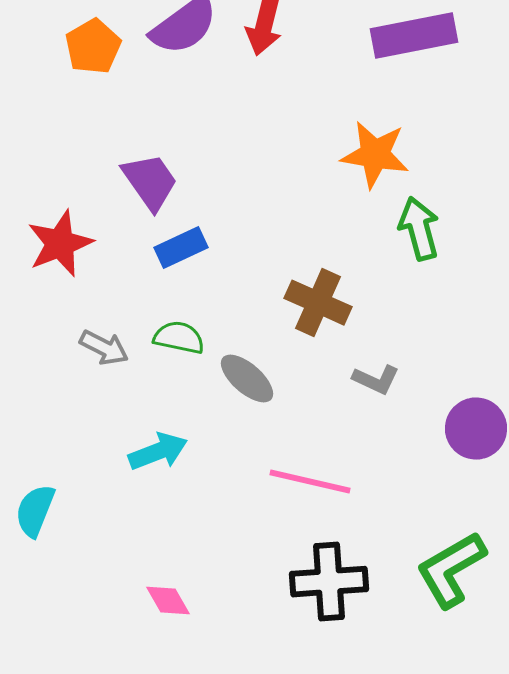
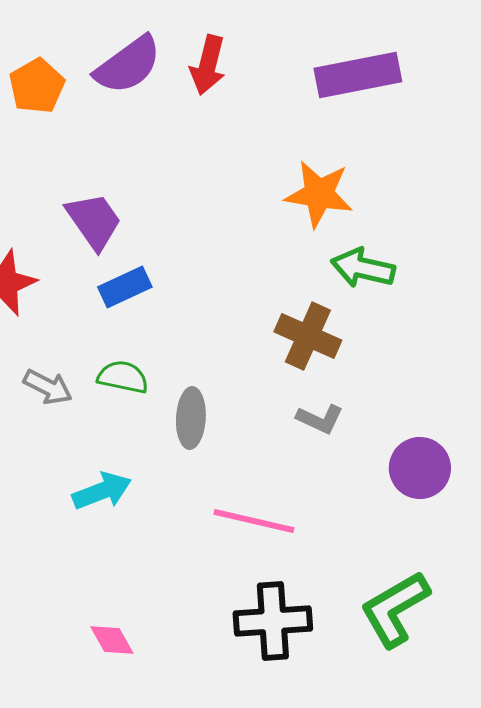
green arrow: (419, 229) -> (363, 268), turned -62
brown cross: (318, 303) -> (308, 336), moved
gray ellipse: (247, 379) -> (191, 418), turned 52

